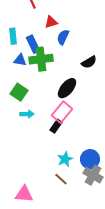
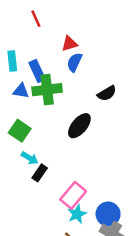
red triangle: (51, 22) -> (69, 44), moved
pink rectangle: (62, 112) -> (73, 195), moved
cyan arrow: (27, 114) -> (30, 158), turned 32
black rectangle: (56, 126) -> (40, 173), moved

